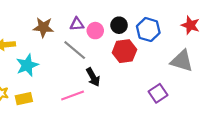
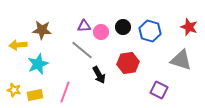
brown star: (43, 27) -> (42, 30), moved
red hexagon: (124, 51) -> (128, 63), moved
purple square: (158, 93) -> (159, 90), turned -30
pink line: (73, 95) -> (65, 92), moved, turned -50

